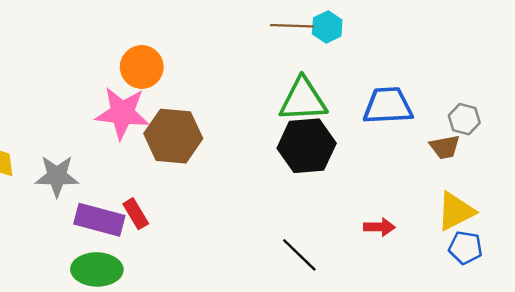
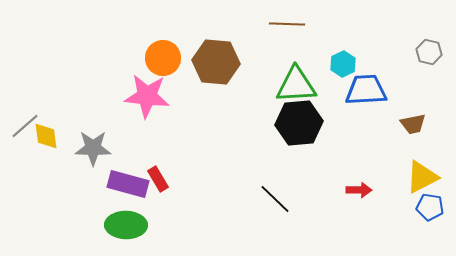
cyan hexagon: (327, 27) -> (343, 64), moved
gray hexagon: (464, 119) -> (429, 52), moved
brown hexagon: (173, 136) -> (216, 62), moved
black line: (299, 255) -> (275, 199), moved

